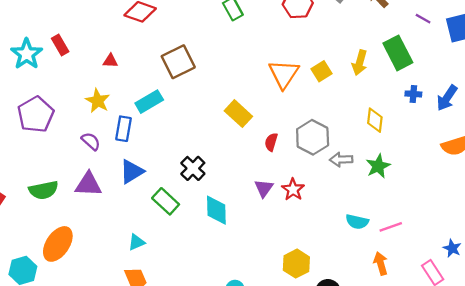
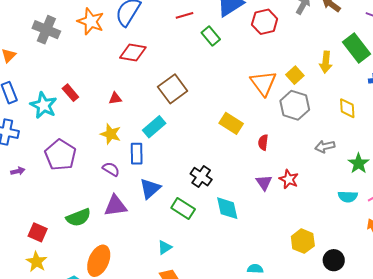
gray hexagon: (313, 137) -> (295, 105), moved
green star: (378, 166) -> (359, 163), moved

